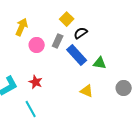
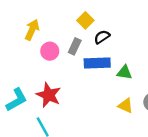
blue rectangle: (77, 55) -> (97, 63), turned -50
red star: (36, 82) -> (49, 95), size x1.5
yellow triangle: (87, 91) -> (126, 106), moved

